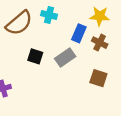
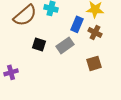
brown square: (98, 78) -> (94, 63), turned -35

